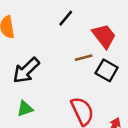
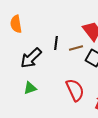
black line: (66, 18) -> (56, 43), moved, turned -32

